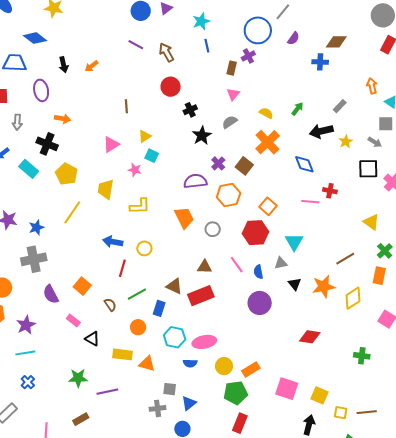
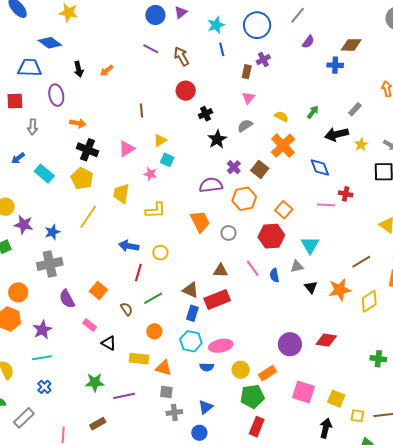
blue circle: (258, 30) -> (257, 25), moved
black cross: (47, 144) -> (88, 150), moved
purple circle: (260, 303) -> (290, 344), moved
blue rectangle: (159, 308) -> (192, 313), moved
gray square: (170, 389) -> (166, 392), moved

